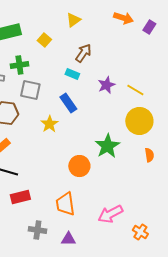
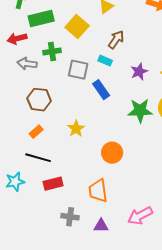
yellow square: (44, 40) -> (77, 27), size x1.6
gray square: (30, 90) -> (78, 70), moved
yellow star: (49, 124) -> (76, 129), moved
green star: (107, 146) -> (140, 111), moved, turned 30
pink arrow: (110, 214) -> (140, 216), moved

